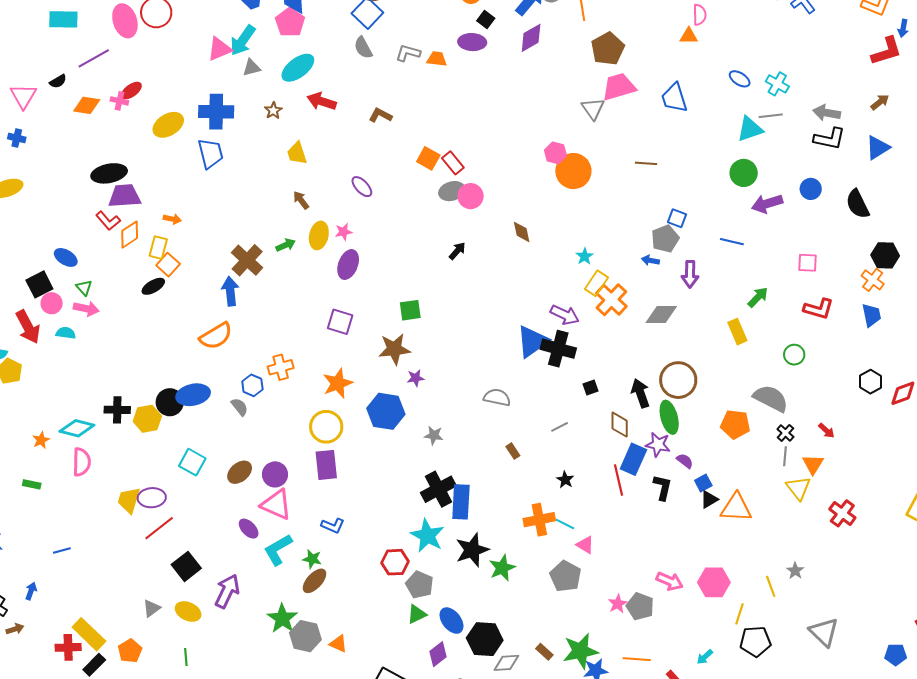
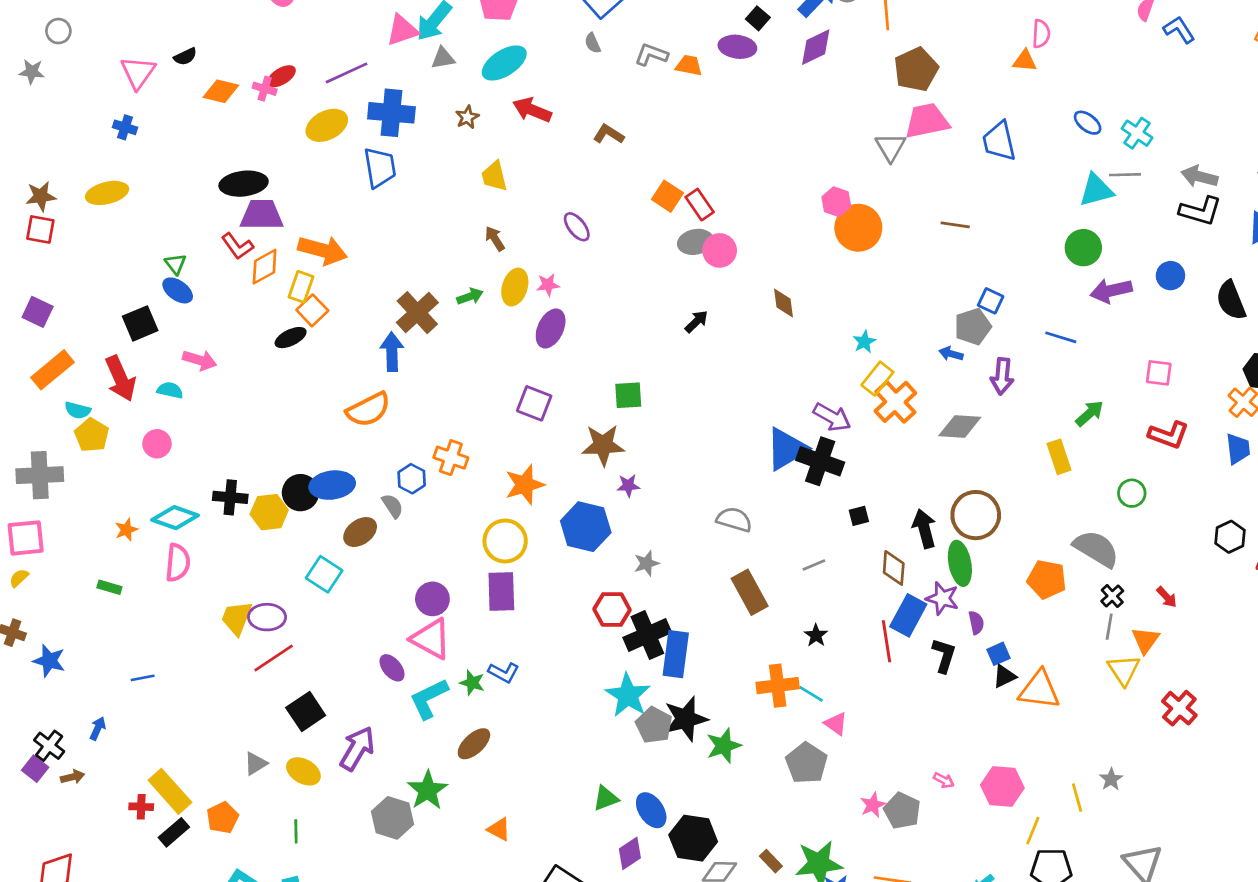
gray semicircle: (363, 48) -> (593, 43), size x0.7
purple line: (94, 58) -> (346, 73), moved
orange arrow: (172, 219) -> (323, 250), size x2.0
green triangle: (84, 288) -> (176, 264), moved
pink circle: (52, 303) -> (157, 444), moved
orange cross: (281, 367) -> (451, 458), turned 30
gray star: (434, 435) -> (647, 563), turned -30
brown rectangle: (513, 451) -> (750, 592), size x2.0
purple semicircle: (685, 461) -> (976, 623), turned 36
brown ellipse: (240, 472) -> (360, 532), moved
green star: (312, 559) -> (472, 683), moved
red hexagon: (395, 562) -> (612, 610), moved
pink arrow: (670, 581) -> (944, 780), size x0.6
gray pentagon: (420, 585) -> (654, 725), moved
gray hexagon: (305, 636) -> (392, 818), moved
red cross: (68, 647) -> (141, 807), size x0.7

